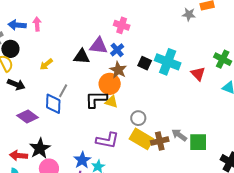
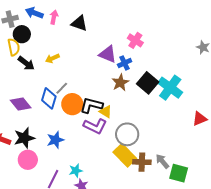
black triangle: (82, 57) -> (79, 23), moved
black square: (145, 63) -> (148, 83), size x1.5
red triangle: (198, 74) -> (200, 119), moved, turned 35
black arrow: (16, 84) -> (26, 63), moved
orange circle: (110, 84) -> (72, 104), moved
gray circle: (138, 118) -> (127, 134), size x1.5
purple L-shape: (107, 140) -> (95, 126), moved
blue star: (82, 160) -> (55, 140), moved

